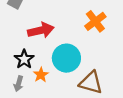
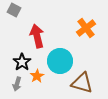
red arrow: (41, 30) -> (37, 36), turned -90

